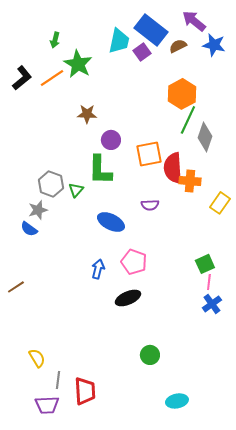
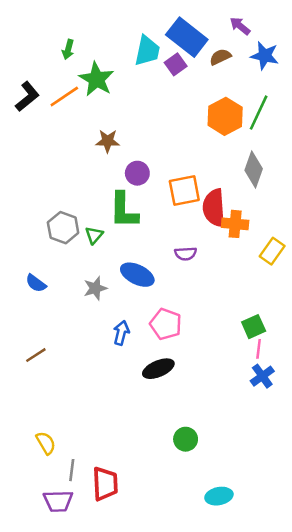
purple arrow: (194, 21) -> (240, 26), size x0.7
green line: (188, 120) -> (259, 113), moved
gray star: (38, 210) -> (95, 288), moved
brown line: (16, 287) -> (36, 355), moved

